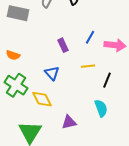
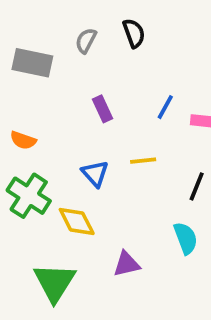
purple rectangle: (63, 45) -> (103, 109), moved
yellow line: (88, 66) -> (143, 161), moved

